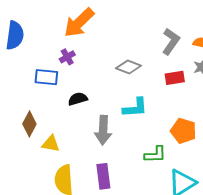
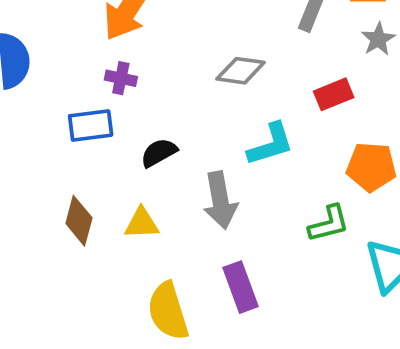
purple cross: (67, 57) -> (121, 78), turned -35
red rectangle: (175, 78) -> (334, 94), moved
yellow triangle: (51, 144) -> (142, 223), moved

